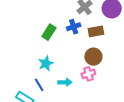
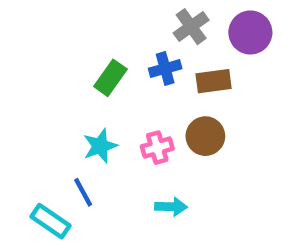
pink cross: (88, 74) -> (157, 148), moved
cyan arrow: (65, 82) -> (171, 207), moved

